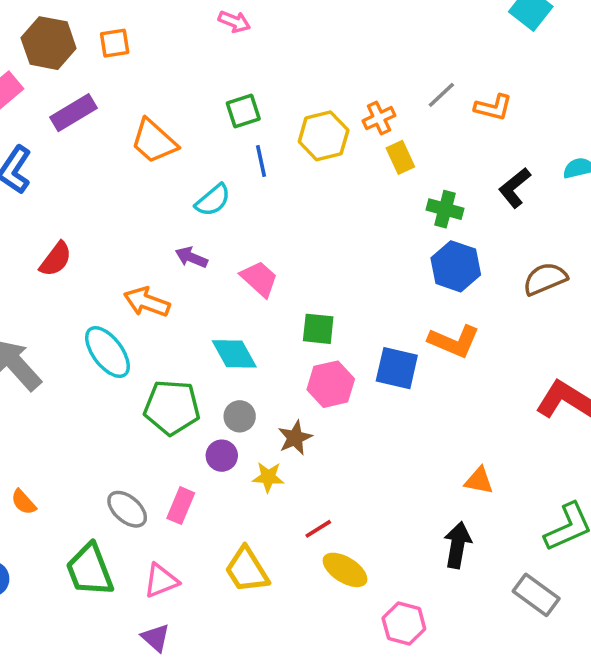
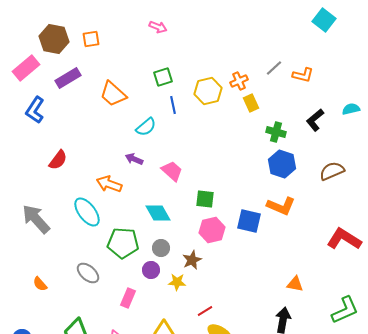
orange semicircle: (24, 502) -> (40, 284), moved
gray ellipse: (127, 509) -> (88, 273), moved

